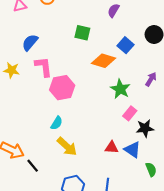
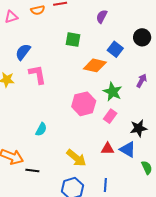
pink hexagon: (62, 88) -> (84, 104), moved
pink rectangle: (130, 113) -> (110, 116), moved
cyan semicircle: (57, 123) -> (41, 129), moved
yellow arrow: (67, 146) -> (76, 158), moved
black line: (33, 166) -> (32, 171), turned -40

